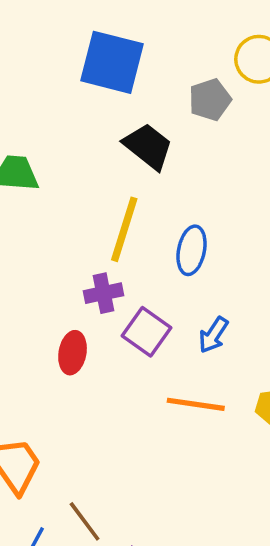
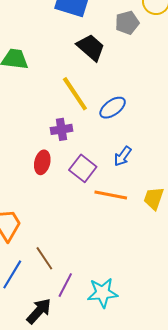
yellow line: (124, 229) -> (75, 94), turned -54
blue ellipse: (192, 250) -> (113, 108), turned 40
purple square: (147, 332) -> (83, 168), moved

